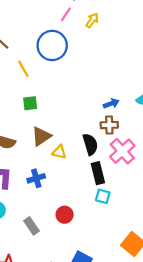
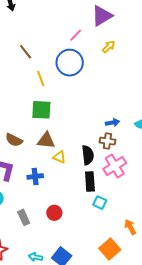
pink line: (66, 14) -> (76, 35), moved
green square: (30, 103) -> (41, 110), size x1.5
brown triangle: (41, 136) -> (46, 140), turned 30
cyan square: (103, 196) -> (100, 203), moved

